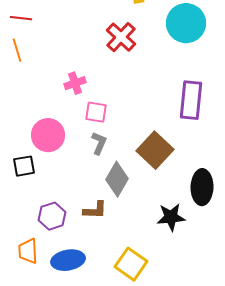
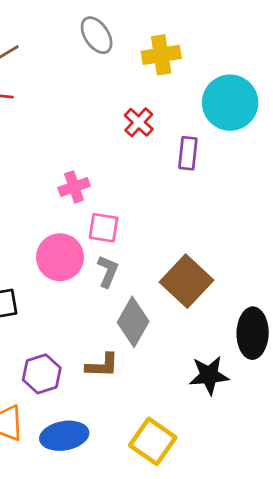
red cross: (121, 37) -> (139, 122), size x0.7
purple rectangle: (191, 100) -> (188, 153), moved, size x0.6
pink circle: (48, 135) -> (60, 257), moved

